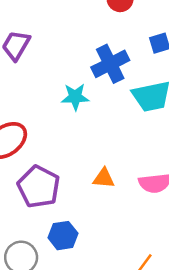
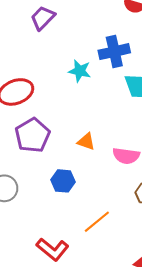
blue hexagon: (63, 236) -> (63, 181), moved

